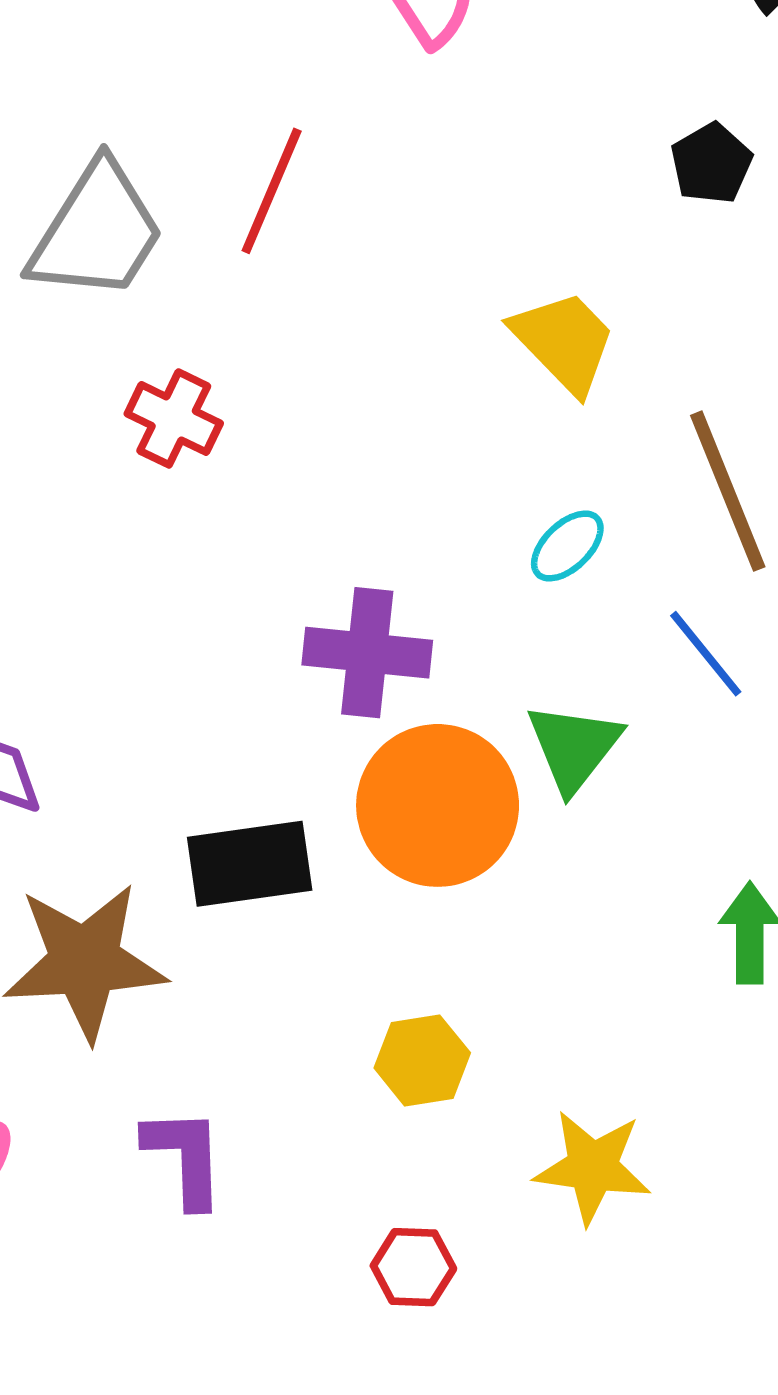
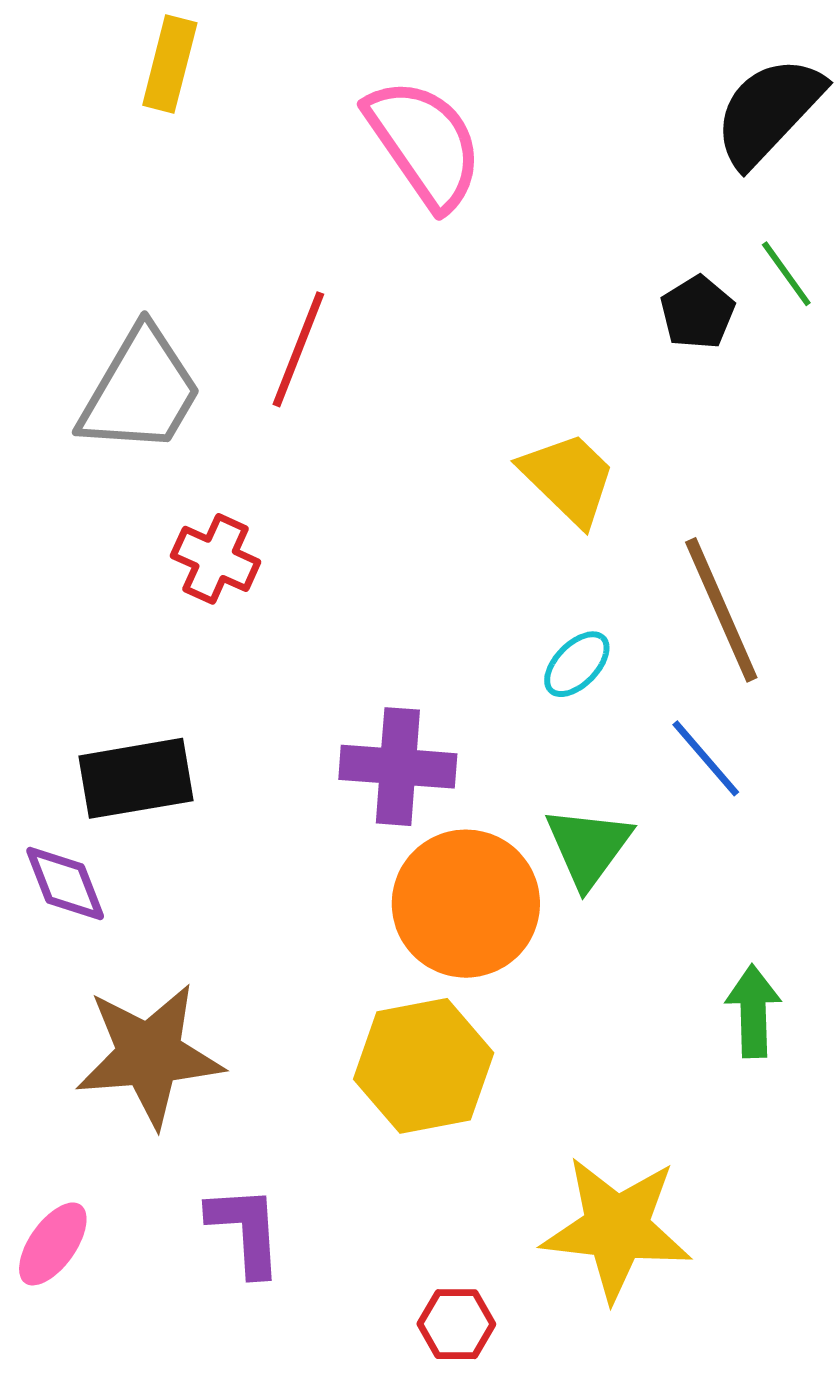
black rectangle: (250, 864) -> (136, 778), moved
yellow hexagon: (422, 1060) -> (424, 1066), moved, size x1.6
yellow star: (593, 1167) -> (617, 1228), size x1.4

